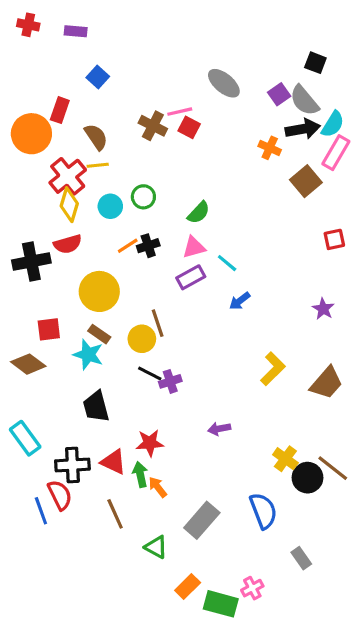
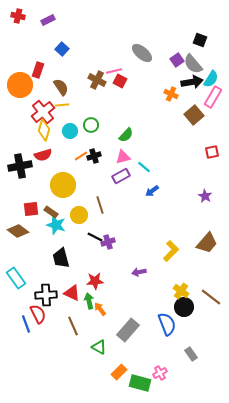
purple rectangle: (76, 31) -> (48, 20), turned -32
brown rectangle: (99, 334) -> (51, 212), moved
yellow circle: (142, 339) -> (79, 215), moved
yellow L-shape: (273, 369) -> (171, 251), moved
black circle: (307, 478) -> (184, 307), moved

